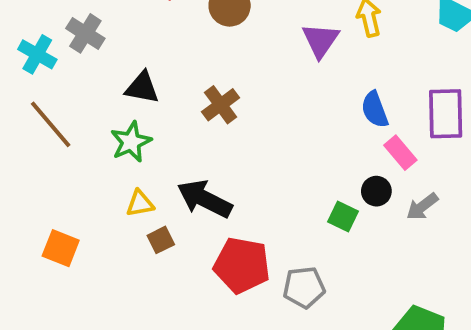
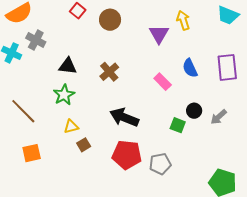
brown line: (51, 124) -> (23, 111), moved
pink rectangle: (400, 153) -> (163, 82), moved
black arrow: (205, 199) -> (124, 117), moved
orange square: (61, 248) -> (32, 153), turned -30

